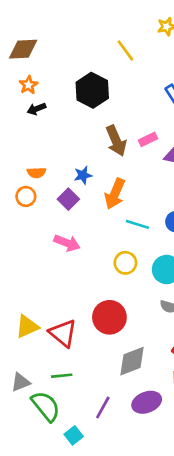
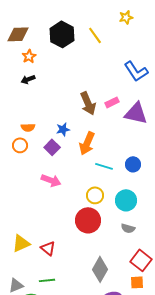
orange star: (28, 85) -> (29, 56), moved
black hexagon: (92, 90) -> (62, 34), moved
red circle: (109, 317) -> (88, 220), moved
red triangle: (63, 333) -> (48, 248), size x0.7
gray diamond: (132, 361) -> (100, 269), turned -40

